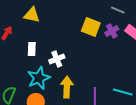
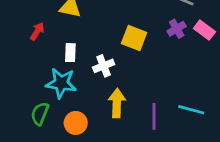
yellow square: (91, 27) -> (134, 38), moved
cyan star: (39, 78) -> (61, 83), moved, turned 30

